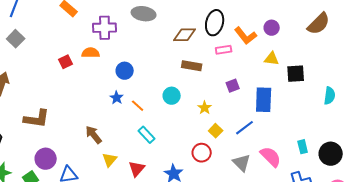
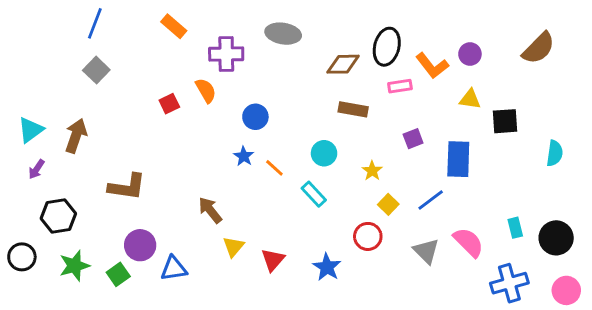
orange semicircle: (91, 53) -> (206, 90), turned 60
cyan rectangle: (147, 135) -> (314, 194), moved

